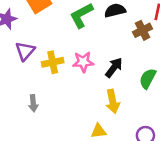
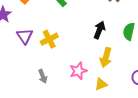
pink star: (83, 62) -> (78, 71), moved
yellow arrow: (113, 101) -> (106, 57), turned 42

